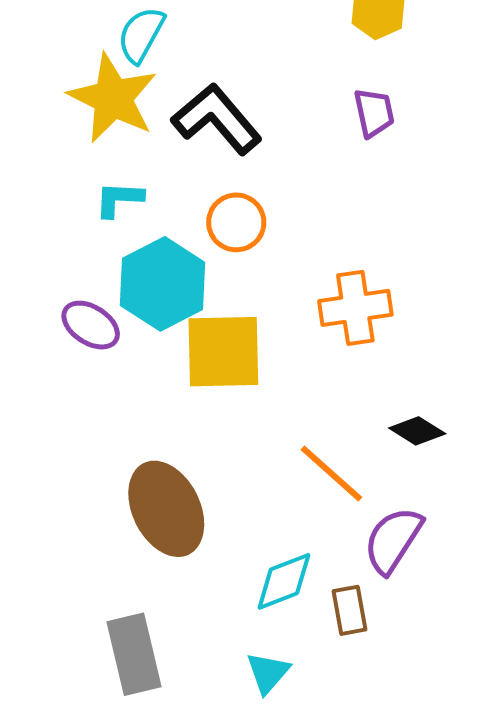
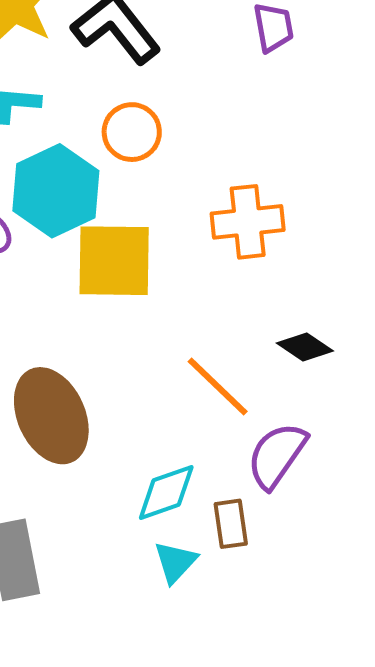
cyan triangle: (268, 673) -> (175, 562), moved

